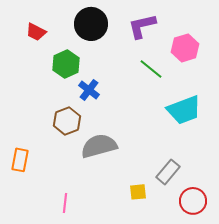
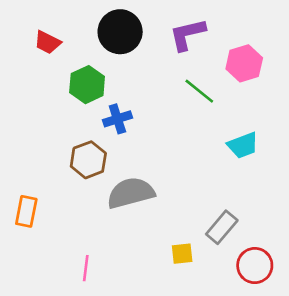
blue cross: (89, 90) -> (117, 119), turned 35
cyan trapezoid: (184, 110) -> (243, 145), size x0.7

